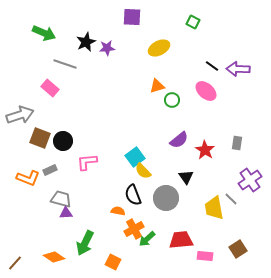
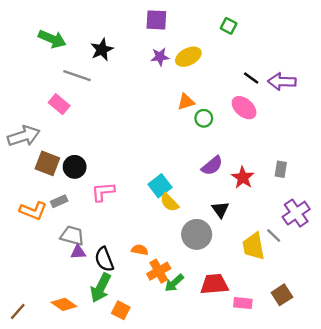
purple star: (107, 48) -> (160, 57), moved
black semicircle: (133, 195) -> (104, 259), moved
orange square: (113, 262) -> (121, 310), moved

